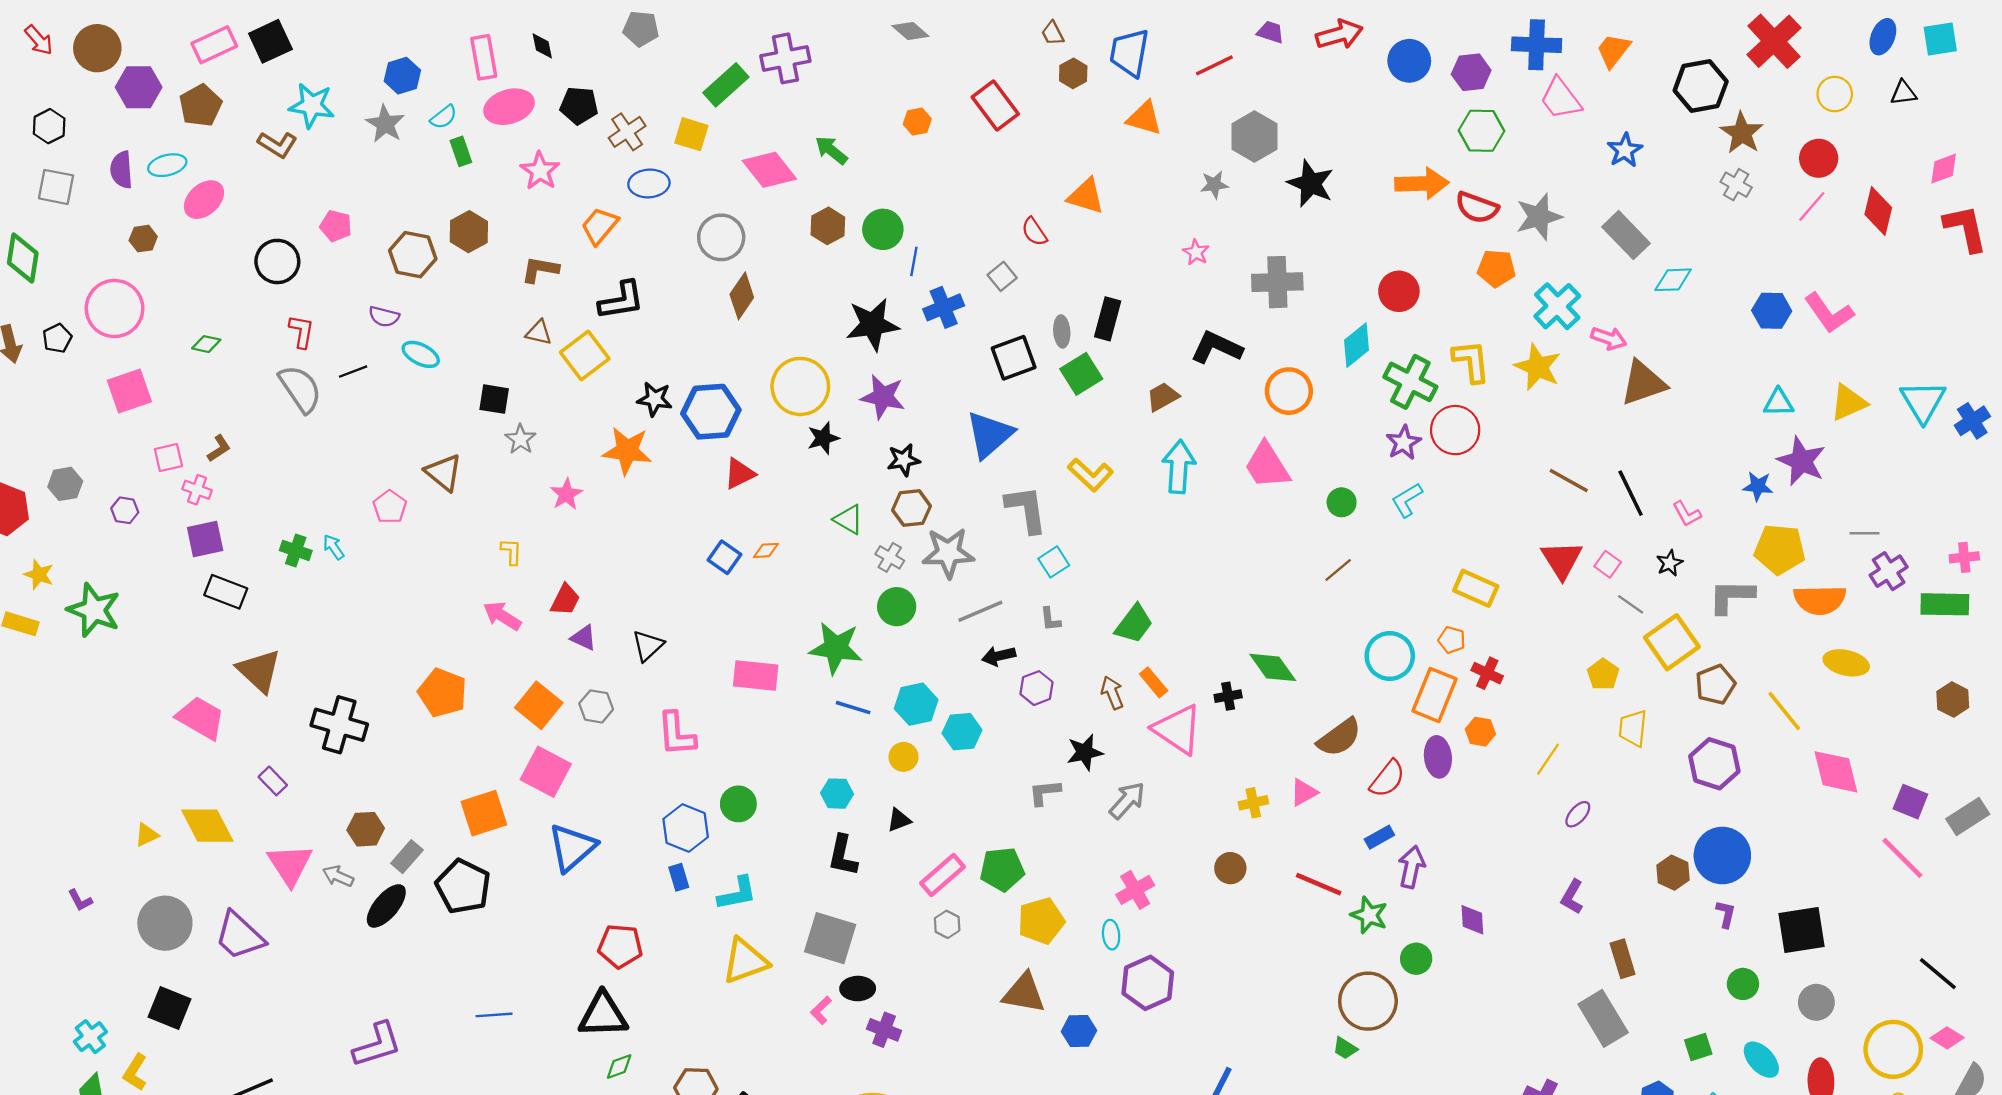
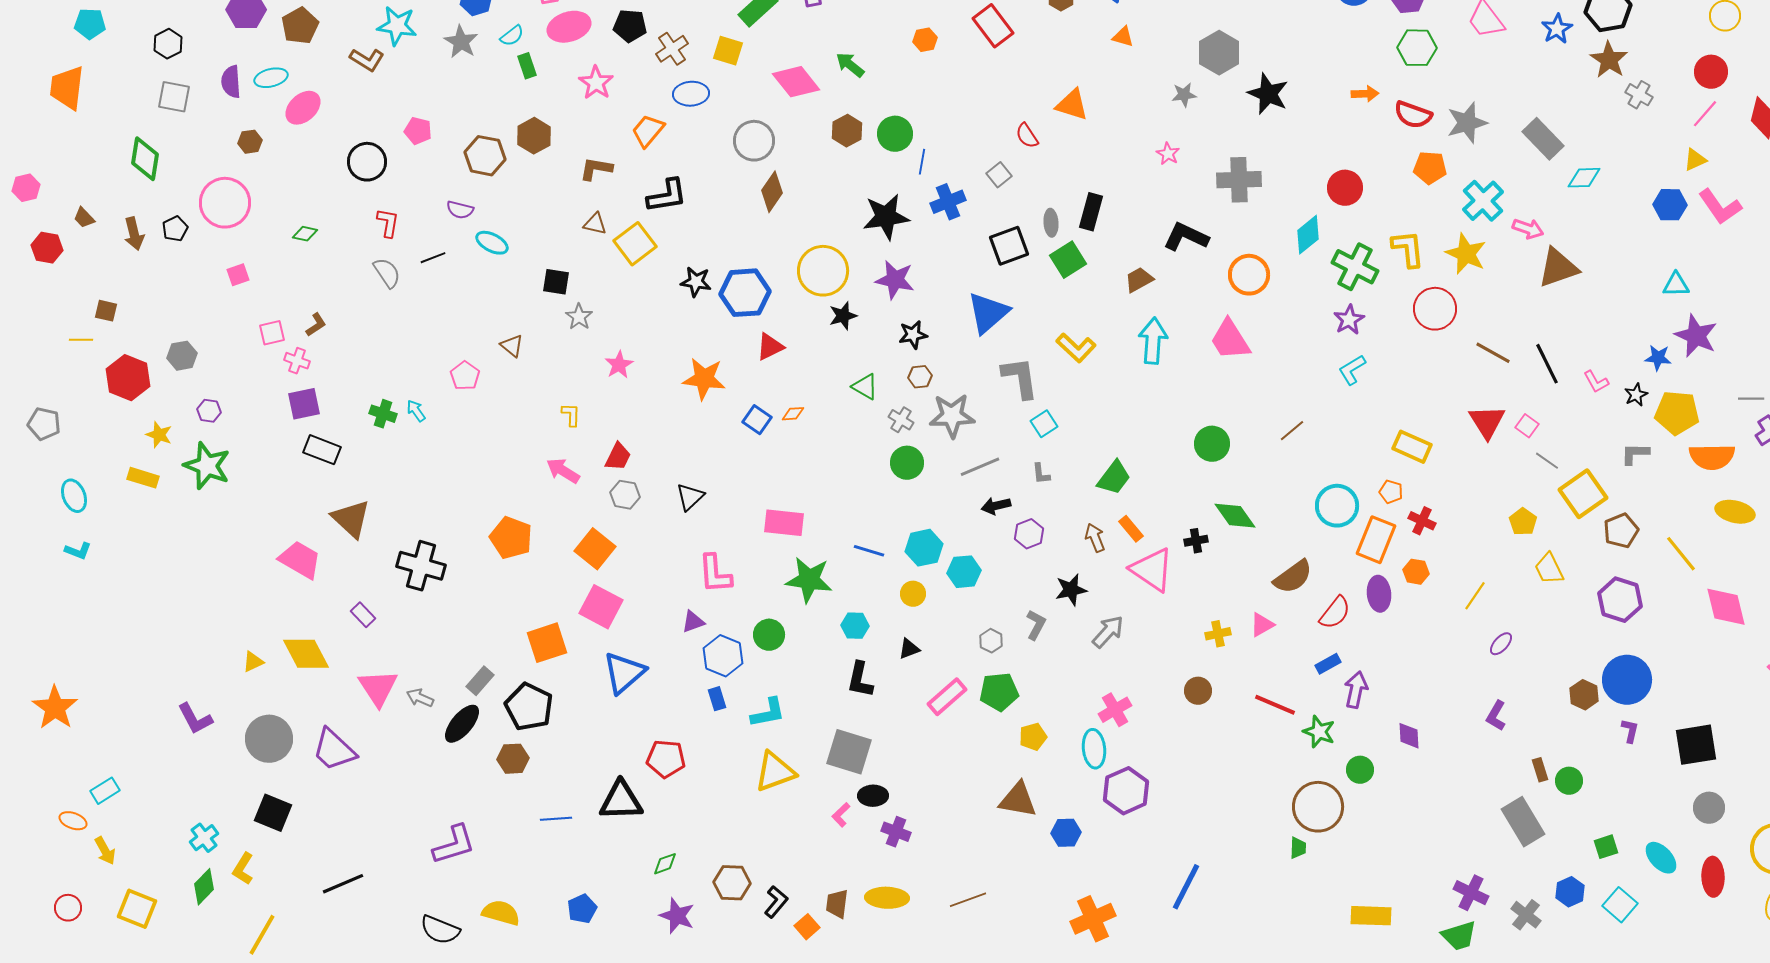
orange triangle: (1144, 118) -> (1123, 37), size x0.7
brown star: (1742, 133) -> (1609, 60), moved
blue star: (1625, 150) -> (1557, 29), moved
orange arrow: (1422, 183) -> (1365, 94), size x0.6
gray semicircle: (300, 389) -> (387, 273), size x0.7
pink square: (129, 391) -> (238, 275), size x0.6
yellow triangle: (1848, 403) -> (1695, 160), moved, size x0.7
red circle: (1455, 430) -> (1435, 309), moved
orange star: (627, 451) -> (704, 379), moved
brown triangle: (444, 472) -> (512, 346), size x0.7
green circle: (1342, 502) -> (1212, 444), moved, size x1.4
brown hexagon: (912, 508) -> (920, 377), size x0.7
purple hexagon: (125, 510) -> (209, 411), moved
black star: (1670, 563) -> (1636, 395), moved
gray L-shape: (1732, 596) -> (1635, 454), size x0.7
purple triangle: (584, 638) -> (693, 622), moved, turned -45
green star: (836, 648) -> (809, 580), moved
gray hexagon: (596, 706) -> (625, 495), moved
yellow trapezoid: (1633, 728) -> (1549, 569), turned -32
gray L-shape: (1045, 792) -> (1036, 625), turned 124
brown hexagon: (366, 829) -> (513, 759), moved
purple L-shape: (80, 900) -> (195, 719), size x1.6
yellow pentagon: (1041, 921) -> (1033, 737), size x0.7
gray hexagon: (947, 924) -> (991, 641), moved
cyan ellipse: (1111, 935) -> (1094, 749), size x1.5
brown rectangle: (1623, 959) -> (1540, 770), size x0.7
green circle: (1743, 984) -> (1569, 781), moved
black triangle: (603, 1015) -> (621, 801), moved
green trapezoid: (1345, 1048) -> (1298, 848), turned -120

